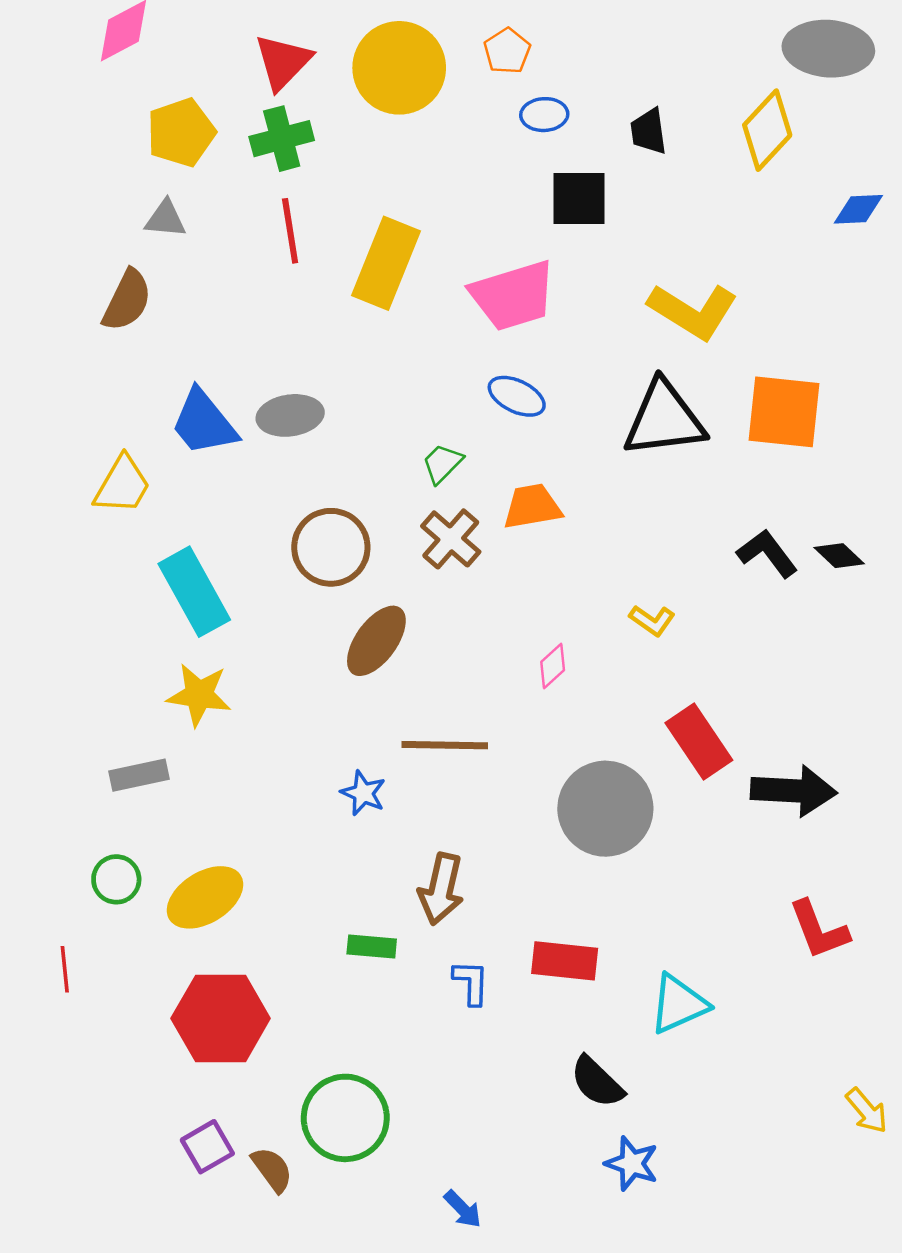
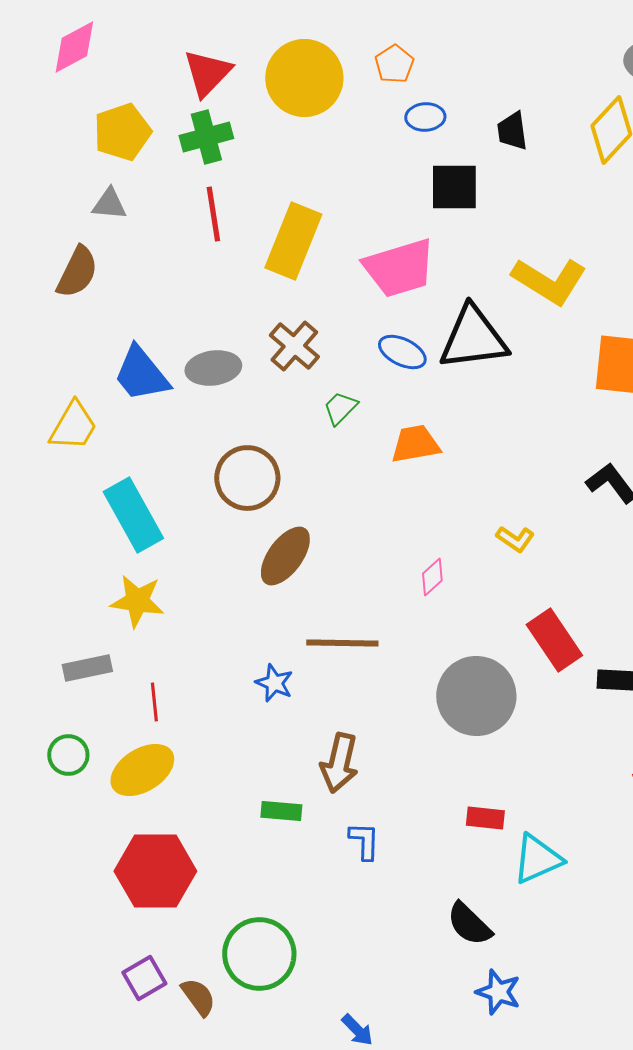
black triangle: (664, 419) -> (473, 338), moved
brown cross: (451, 539) -> (294, 346), moved
red rectangle: (565, 961) -> (485, 818), moved, size x0.7
red line: (65, 969) -> (154, 702), moved

